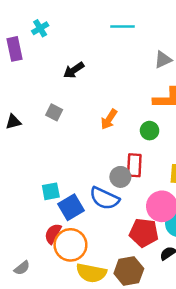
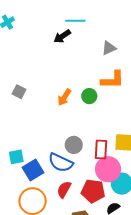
black arrow: (74, 70) -> (62, 36), moved
green circle: (150, 131) -> (89, 96), moved
red rectangle: (134, 165) -> (101, 150), moved
red semicircle: (53, 234) -> (64, 189), moved

